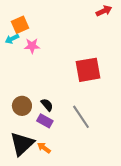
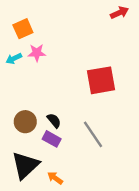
cyan arrow: (12, 39) -> (14, 59), moved
orange arrow: (44, 148) -> (55, 178), moved

